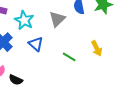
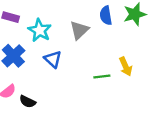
green line: (69, 57) -> (102, 77), moved, turned -40

